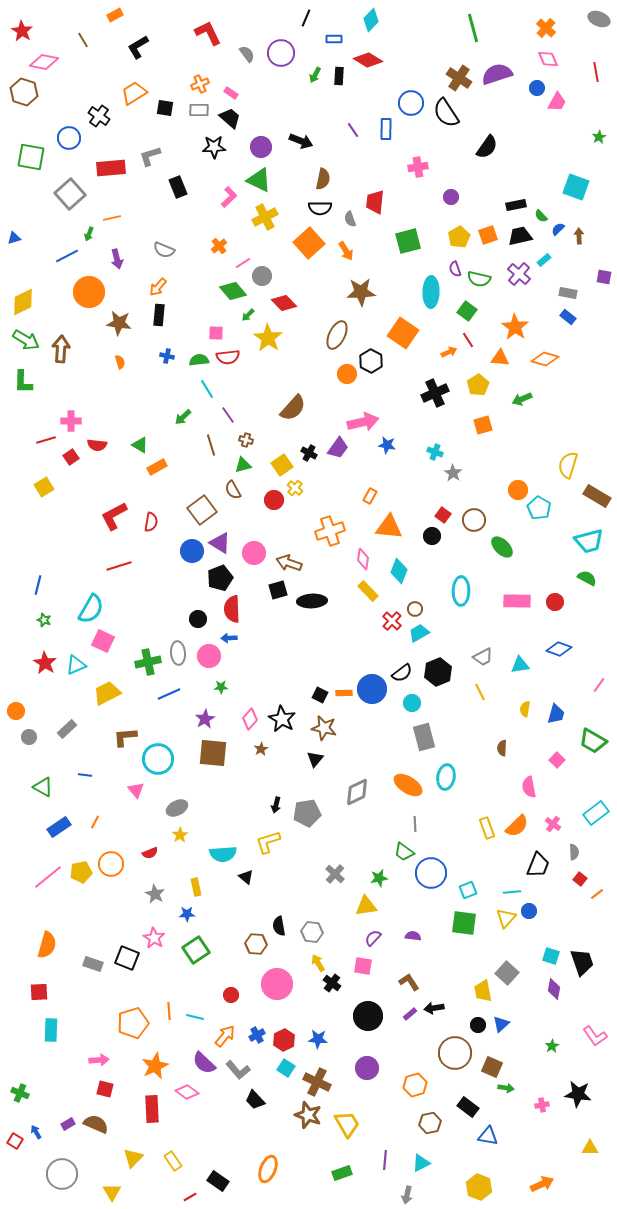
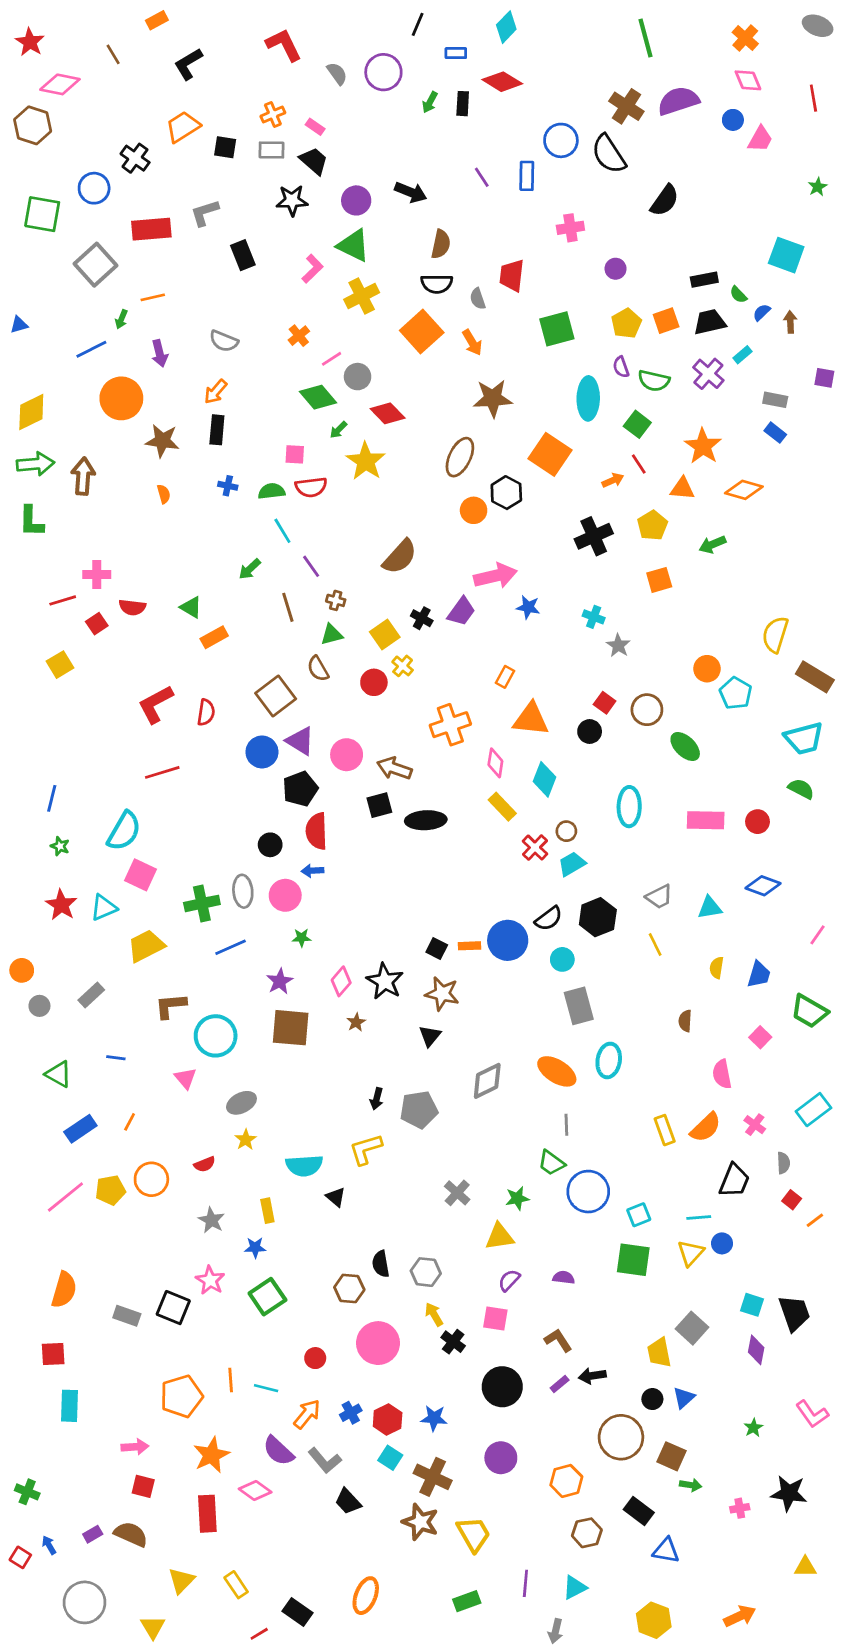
green arrow: (26, 340) -> (35, 464), turned -36

